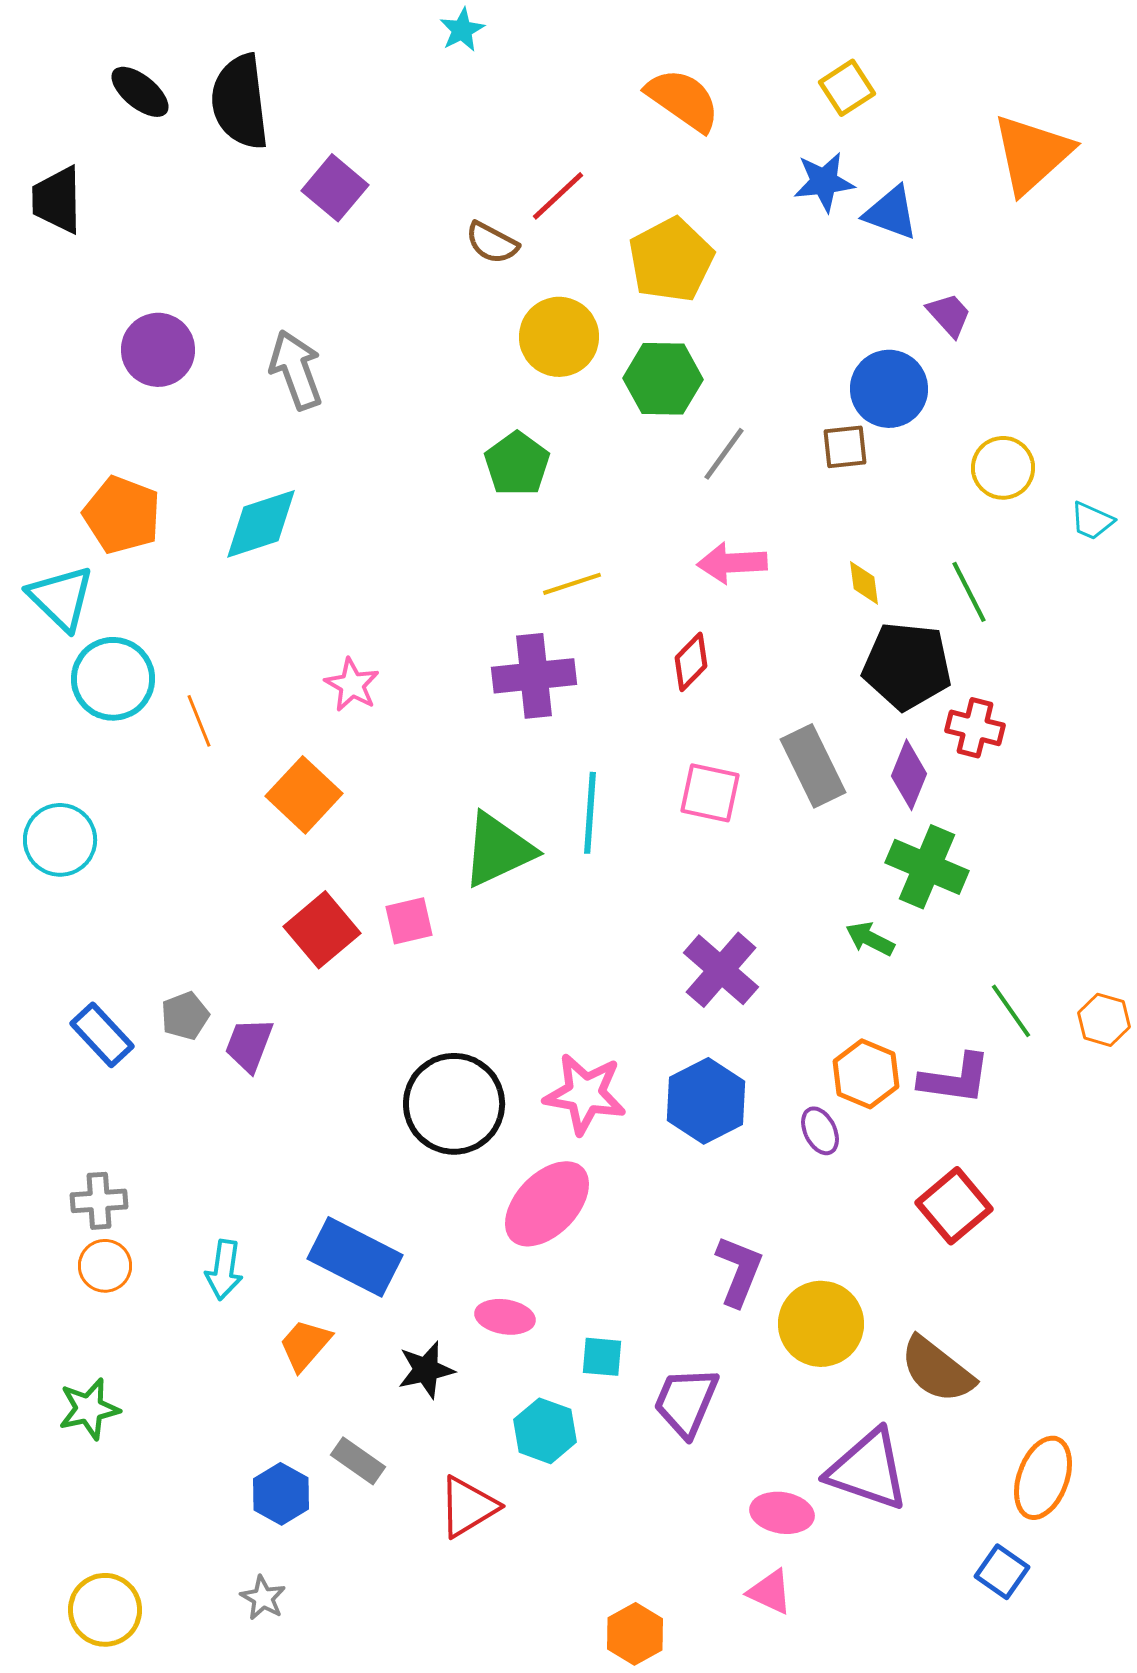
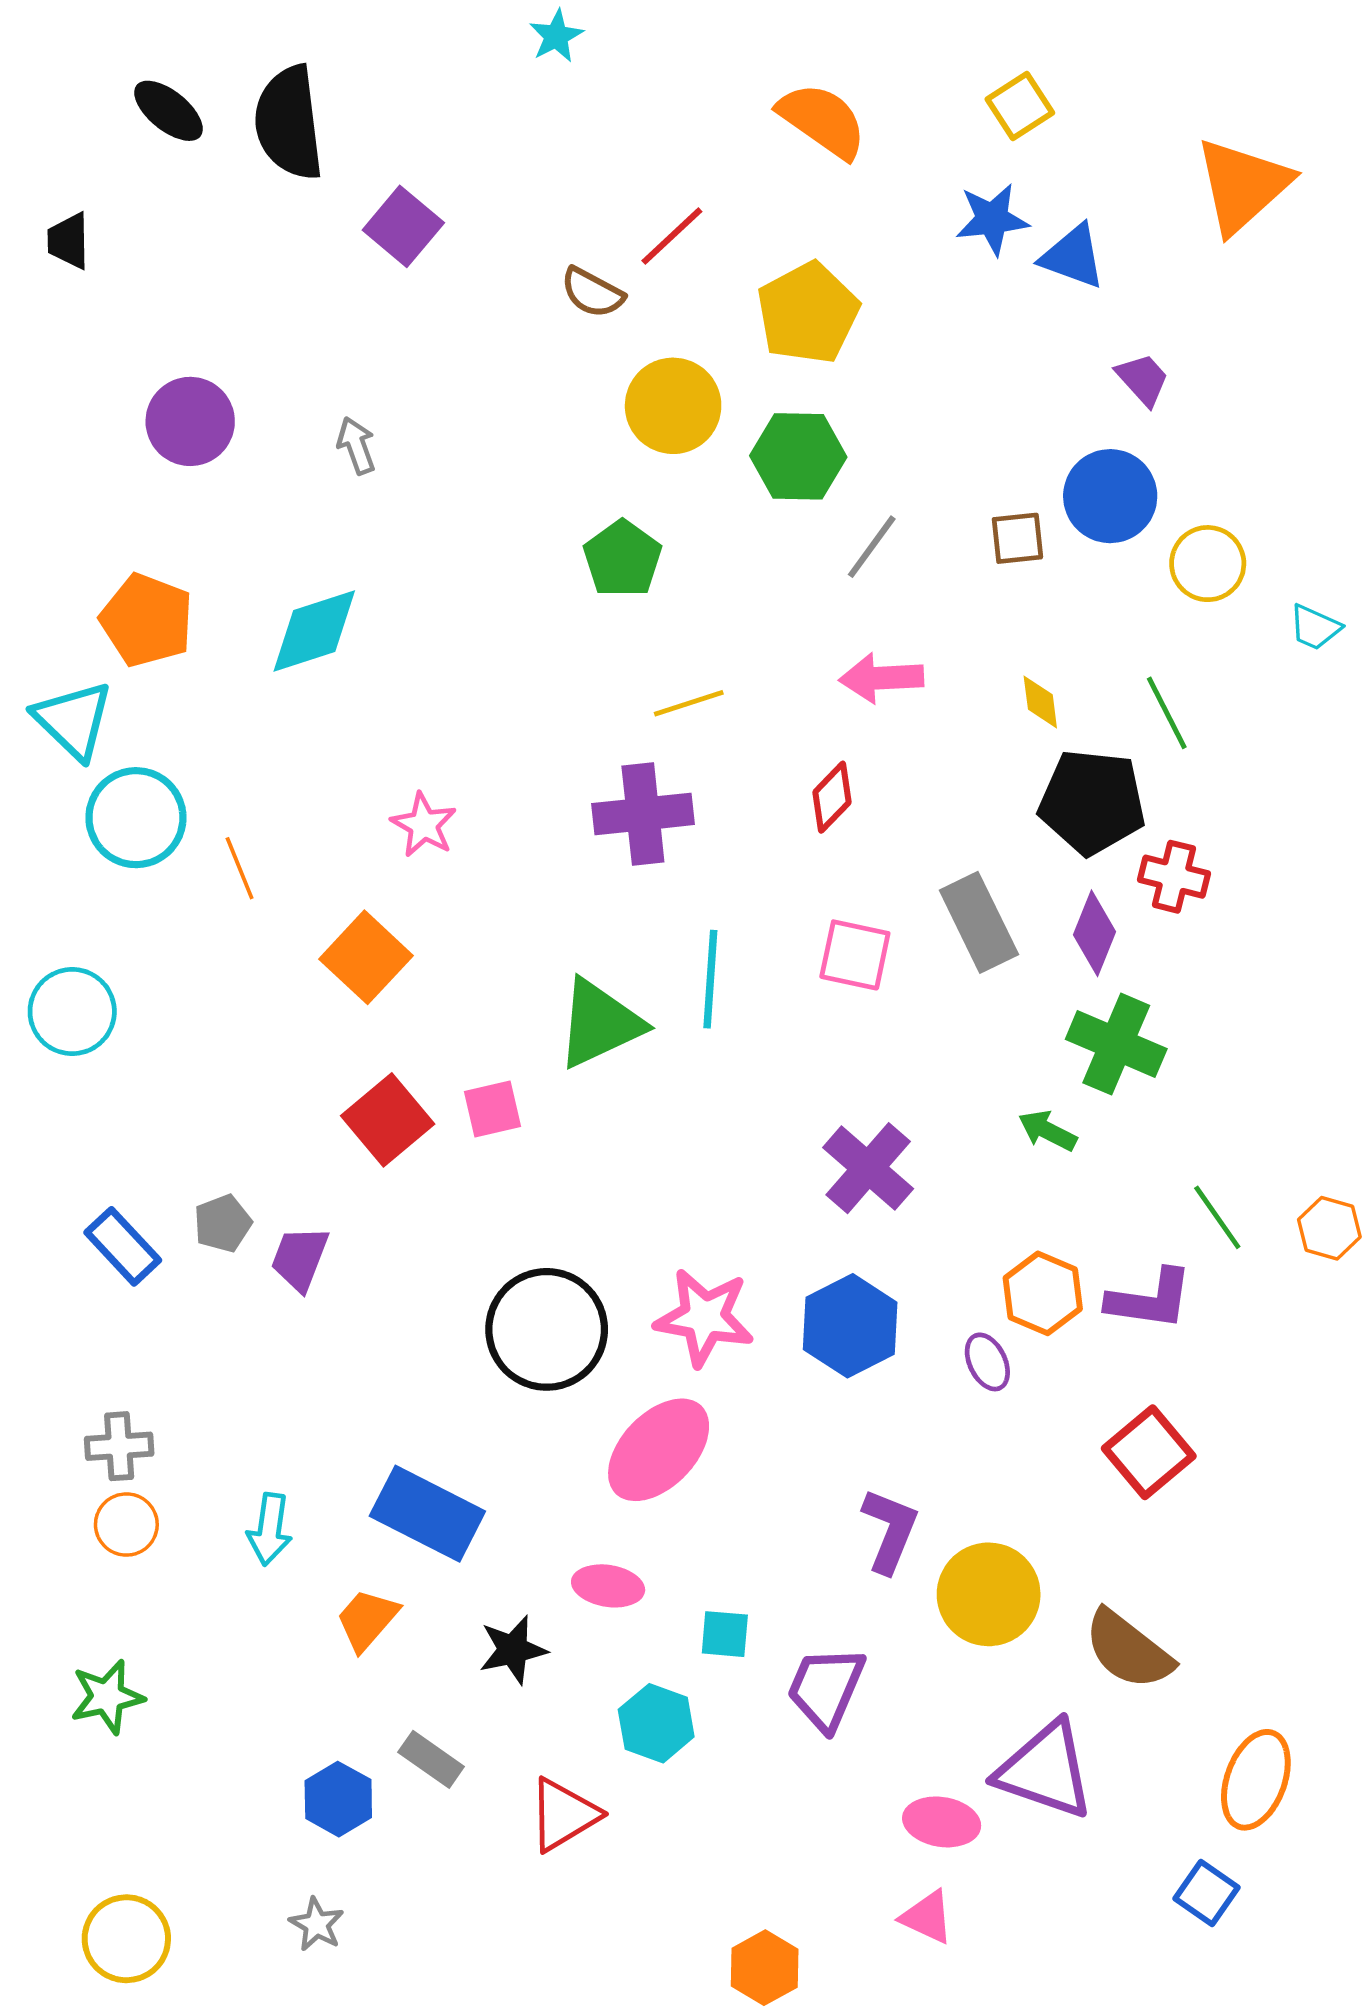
black trapezoid: (57, 200) -> (69, 241), size x0.7
gray arrow: (296, 370) -> (356, 446), size x0.6
blue circle: (889, 389) -> (1110, 496), moved

